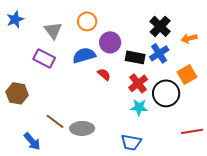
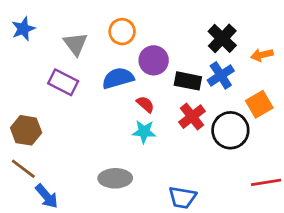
cyan star: (139, 107) -> (144, 132), moved
brown line: (55, 121) -> (23, 169), moved

